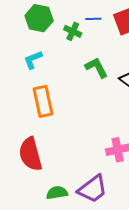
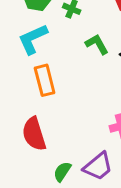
cyan L-shape: (33, 60) -> (33, 39), size x1.6
green semicircle: (57, 193) -> (62, 172), turned -45

